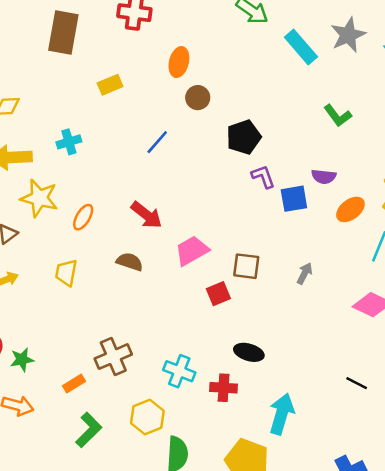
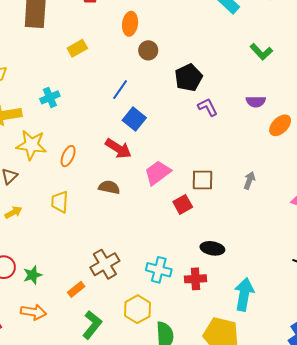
blue square: (294, 199) -> (134, 119), moved, turned -35

